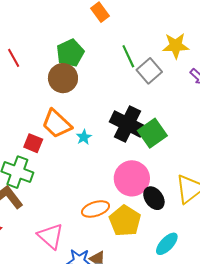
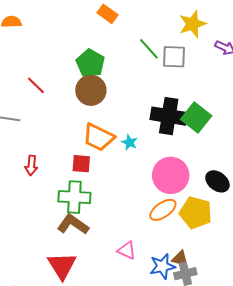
gray square: (149, 71) -> (174, 57), turned -30
pink circle: (132, 178) -> (171, 175), moved
pink triangle: (51, 236) -> (127, 250), size x0.7

